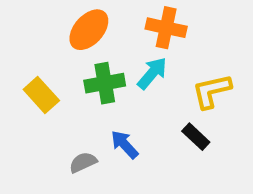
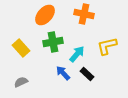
cyan arrow: (152, 73) -> (77, 54), moved
black rectangle: (196, 137) -> (87, 74), moved
gray semicircle: (83, 162) -> (21, 82), moved

